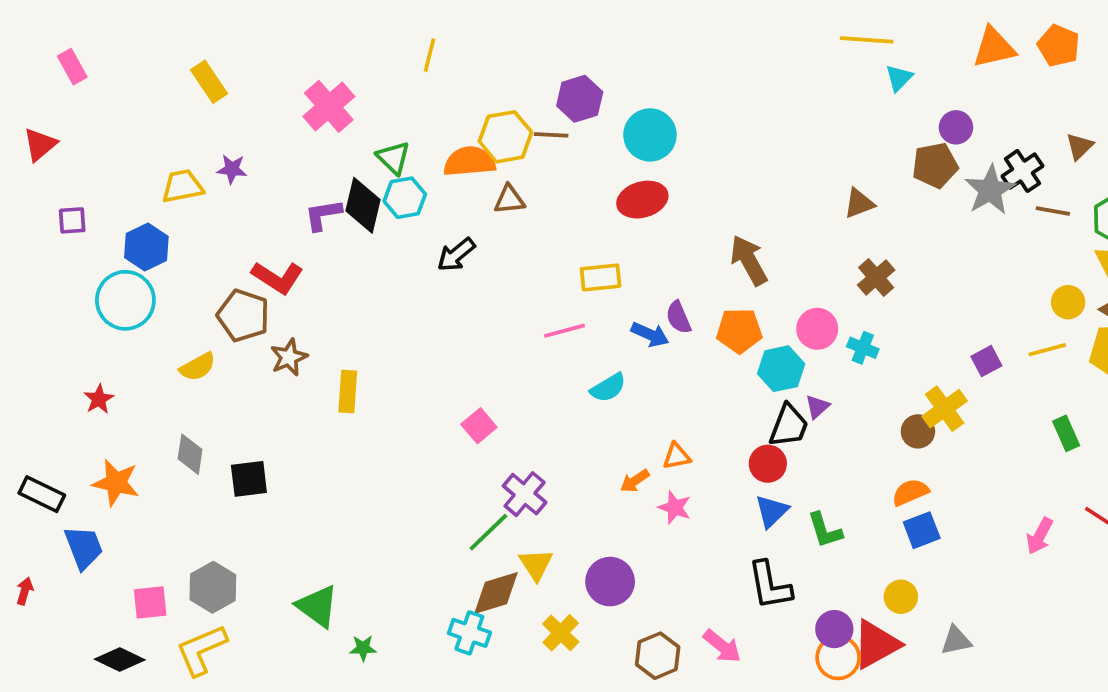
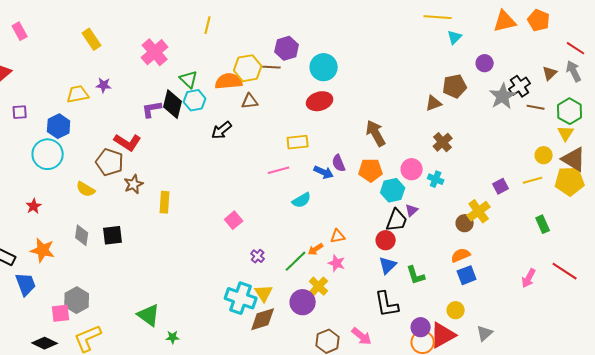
brown pentagon: (935, 165) -> (455, 86), moved
yellow semicircle: (198, 367) -> (86, 189), turned 60
black square: (249, 479) -> (113, 235), moved
purple cross: (525, 494) -> (258, 256), size x0.6
green line: (488, 532) -> (296, 261), moved
gray hexagon: (213, 587) -> (77, 300), moved
brown diamond: (496, 593) -> (263, 319), moved
cyan cross: (469, 633) -> (241, 298), moved, size x1.4
yellow cross: (561, 633) -> (319, 286), moved
gray triangle: (956, 640) -> (485, 333), turned -30

